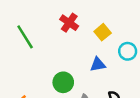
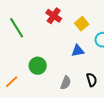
green circle: (63, 82) -> (38, 66), moved

